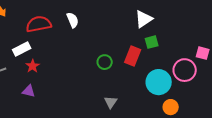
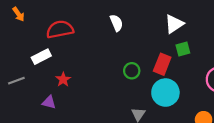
white semicircle: (73, 20) -> (116, 23), moved
red star: (33, 66) -> (63, 79), moved
cyan circle: (159, 82) -> (165, 93), moved

